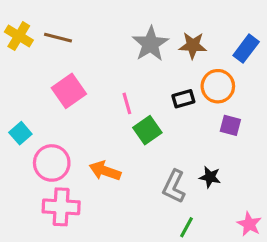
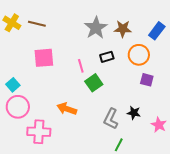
pink square: (69, 91) -> (44, 58), turned 30
black rectangle: (183, 99) -> (107, 57), moved
pink circle: (52, 163) -> (18, 107), moved
pink star: (249, 224) -> (159, 125), moved

